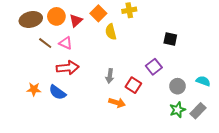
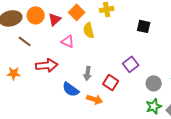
black square: (170, 39) -> (144, 26), moved
pink triangle: (66, 43) -> (68, 41), moved
orange star: (34, 89) -> (14, 73), moved
blue semicircle: (57, 92) -> (71, 89), moved

